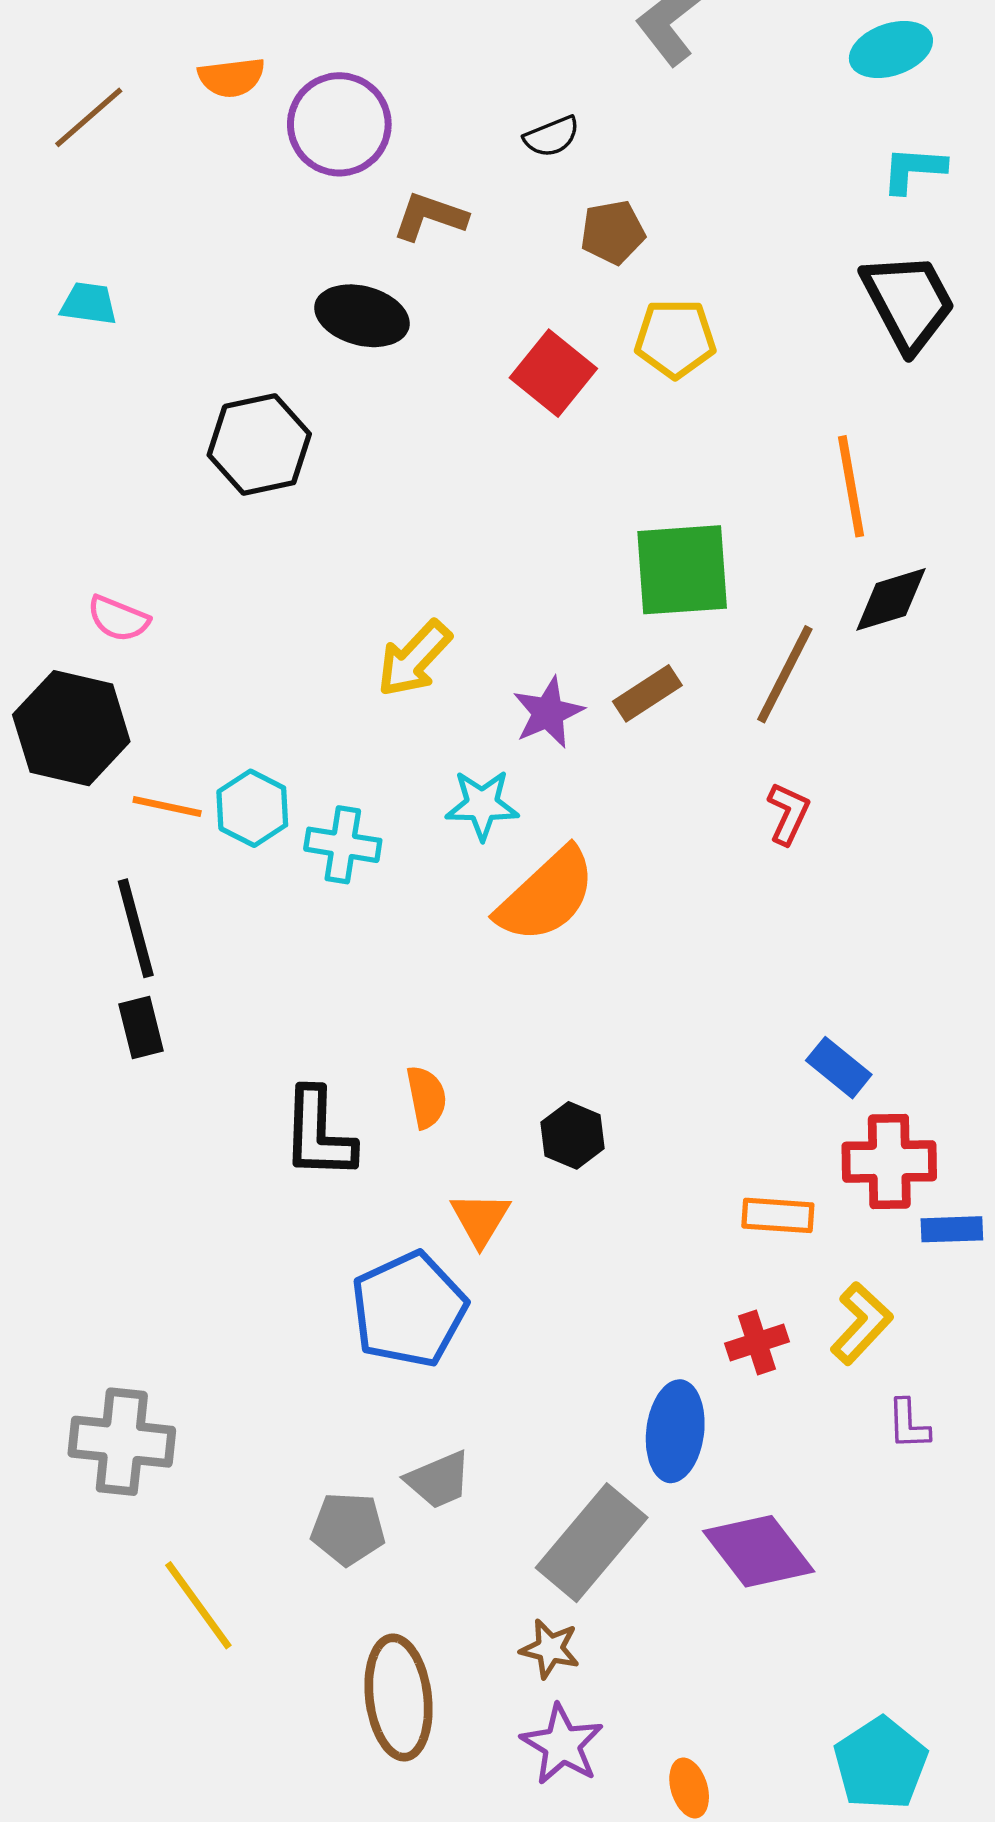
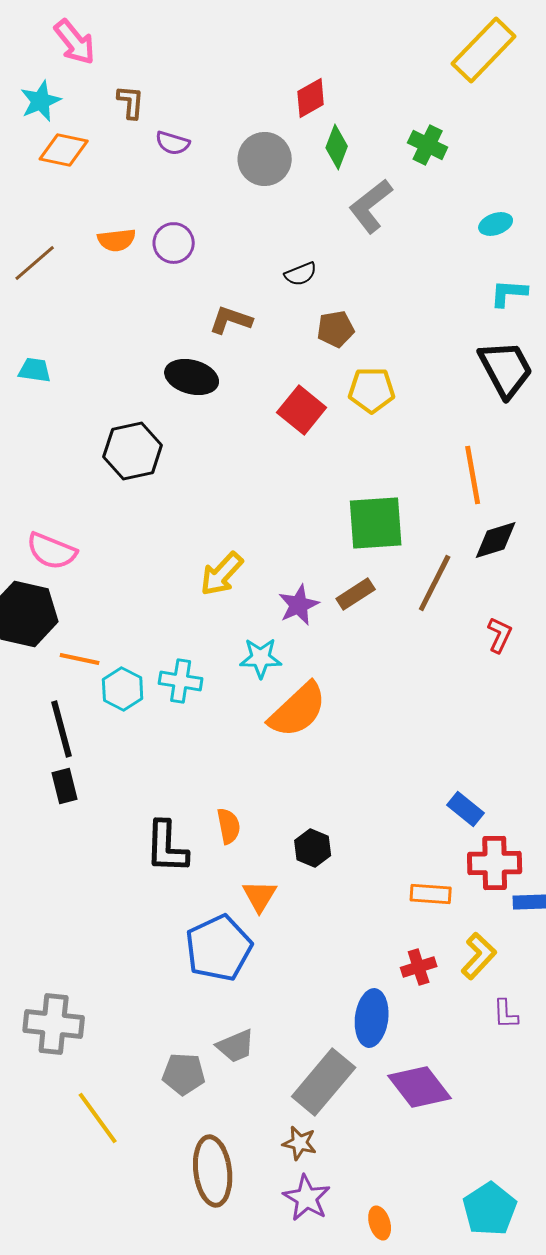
cyan ellipse: (891, 50) -> (496, 224), size x0.7
purple circle: (339, 124) -> (174, 243), moved, size x0.7
pink semicircle: (118, 619) -> (52, 551), size x1.4
cyan hexagon: (252, 808) -> (123, 689), moved
red L-shape: (788, 813) -> (500, 635), moved

